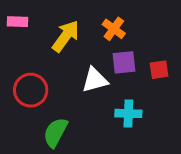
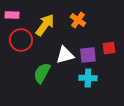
purple square: (124, 62) -> (88, 55), moved
red circle: (31, 90) -> (21, 40), moved
green semicircle: (55, 132) -> (42, 73), moved

